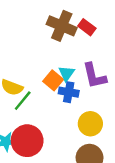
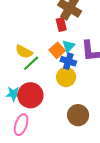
red rectangle: (87, 27) -> (61, 25), moved, turned 32
yellow circle: (90, 124) -> (66, 77), moved

